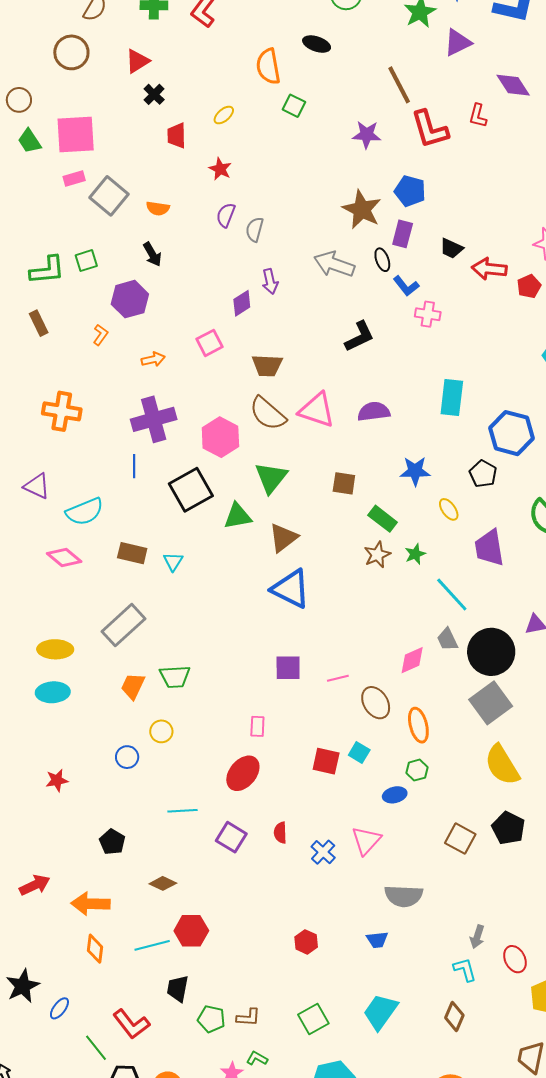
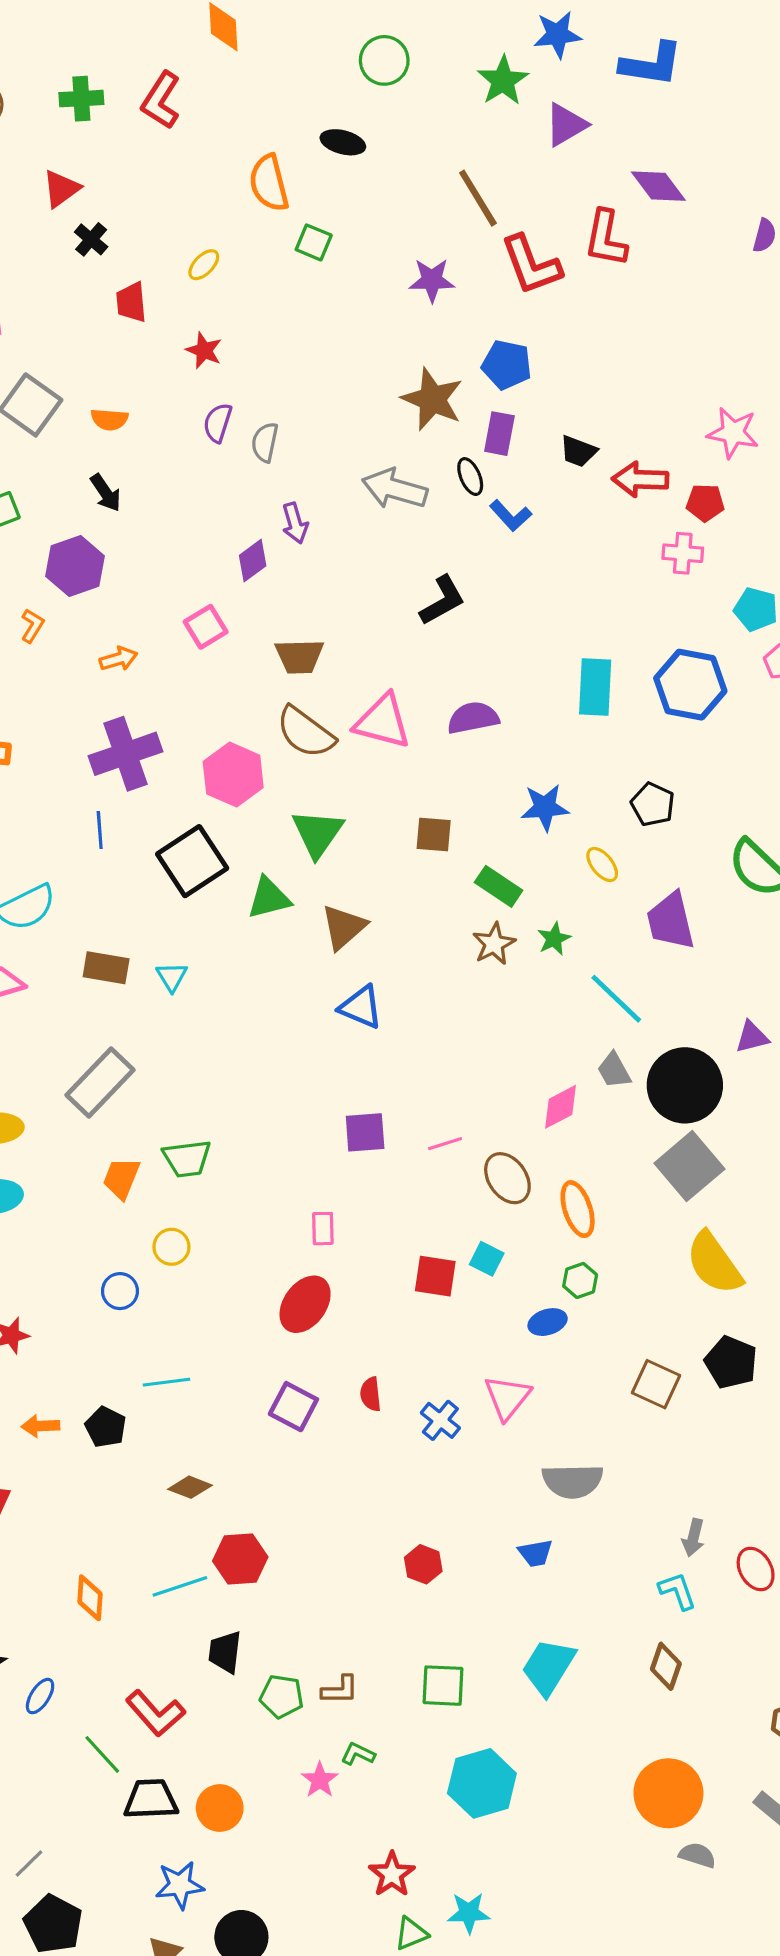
red L-shape: (478, 116) -> (606, 238), size x1.5
red pentagon: (529, 286) -> (705, 503), turned 30
pink cross: (428, 314) -> (683, 553), moved
blue hexagon: (511, 433) -> (690, 685), moved
blue triangle: (291, 589) -> (361, 1007), size x0.7
cyan line: (183, 811) -> (167, 1382), moved
orange arrow: (91, 904) -> (40, 1426), moved, size x0.6
green square: (313, 1019) -> (443, 1686), turned 36

